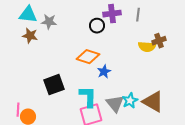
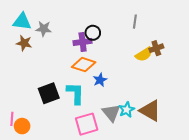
purple cross: (112, 14) -> (83, 42), moved
yellow semicircle: (147, 47) -> (144, 54), turned -36
cyan L-shape: (88, 97) -> (75, 93), moved

